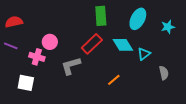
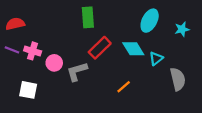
green rectangle: (101, 16) -> (88, 17), moved
pink circle: (50, 42) -> (54, 63), moved
pink cross: (37, 57) -> (33, 51), moved
gray semicircle: (164, 73) -> (178, 79), size x1.5

